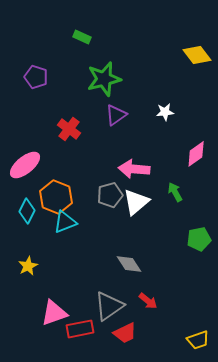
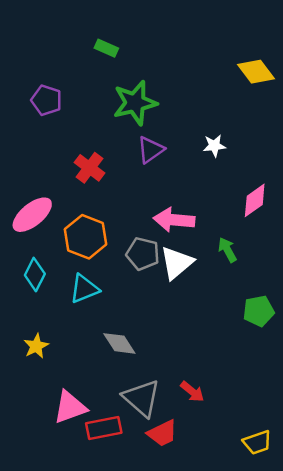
gray pentagon: (110, 195) -> (143, 254), turned 30
orange hexagon: (56, 197) -> (86, 237), moved
gray diamond: (129, 264) -> (119, 343), moved
gray triangle: (109, 306) -> (142, 398), turned -44

